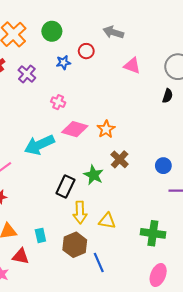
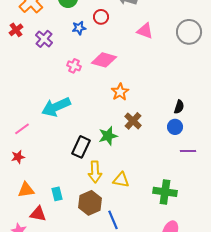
black semicircle: (167, 96) -> (179, 107), moved
pink diamond: (75, 129) -> (104, 60), moved
green star: (94, 175) -> (108, 136), turned 30

